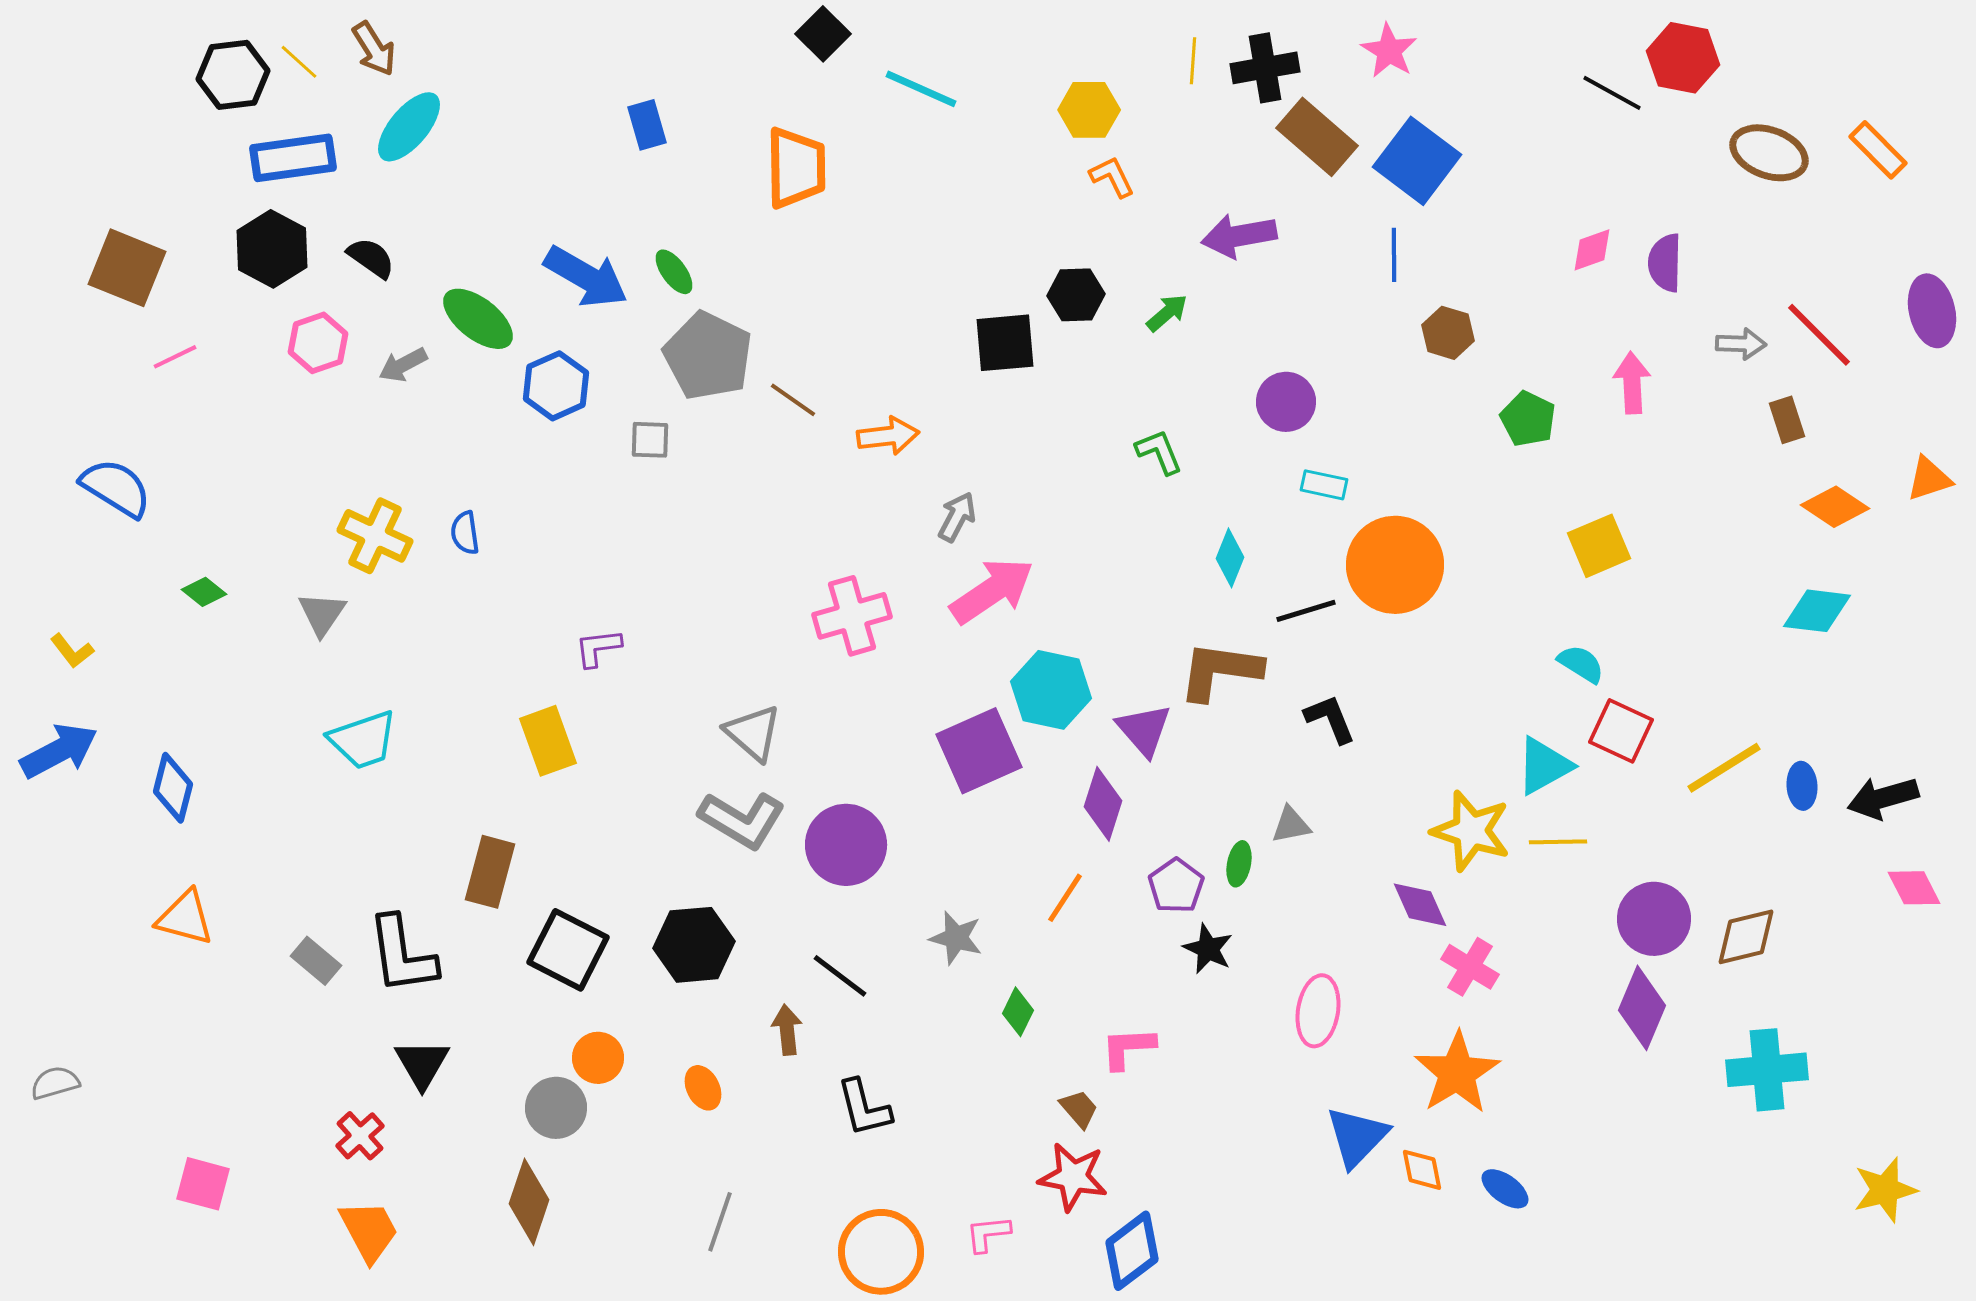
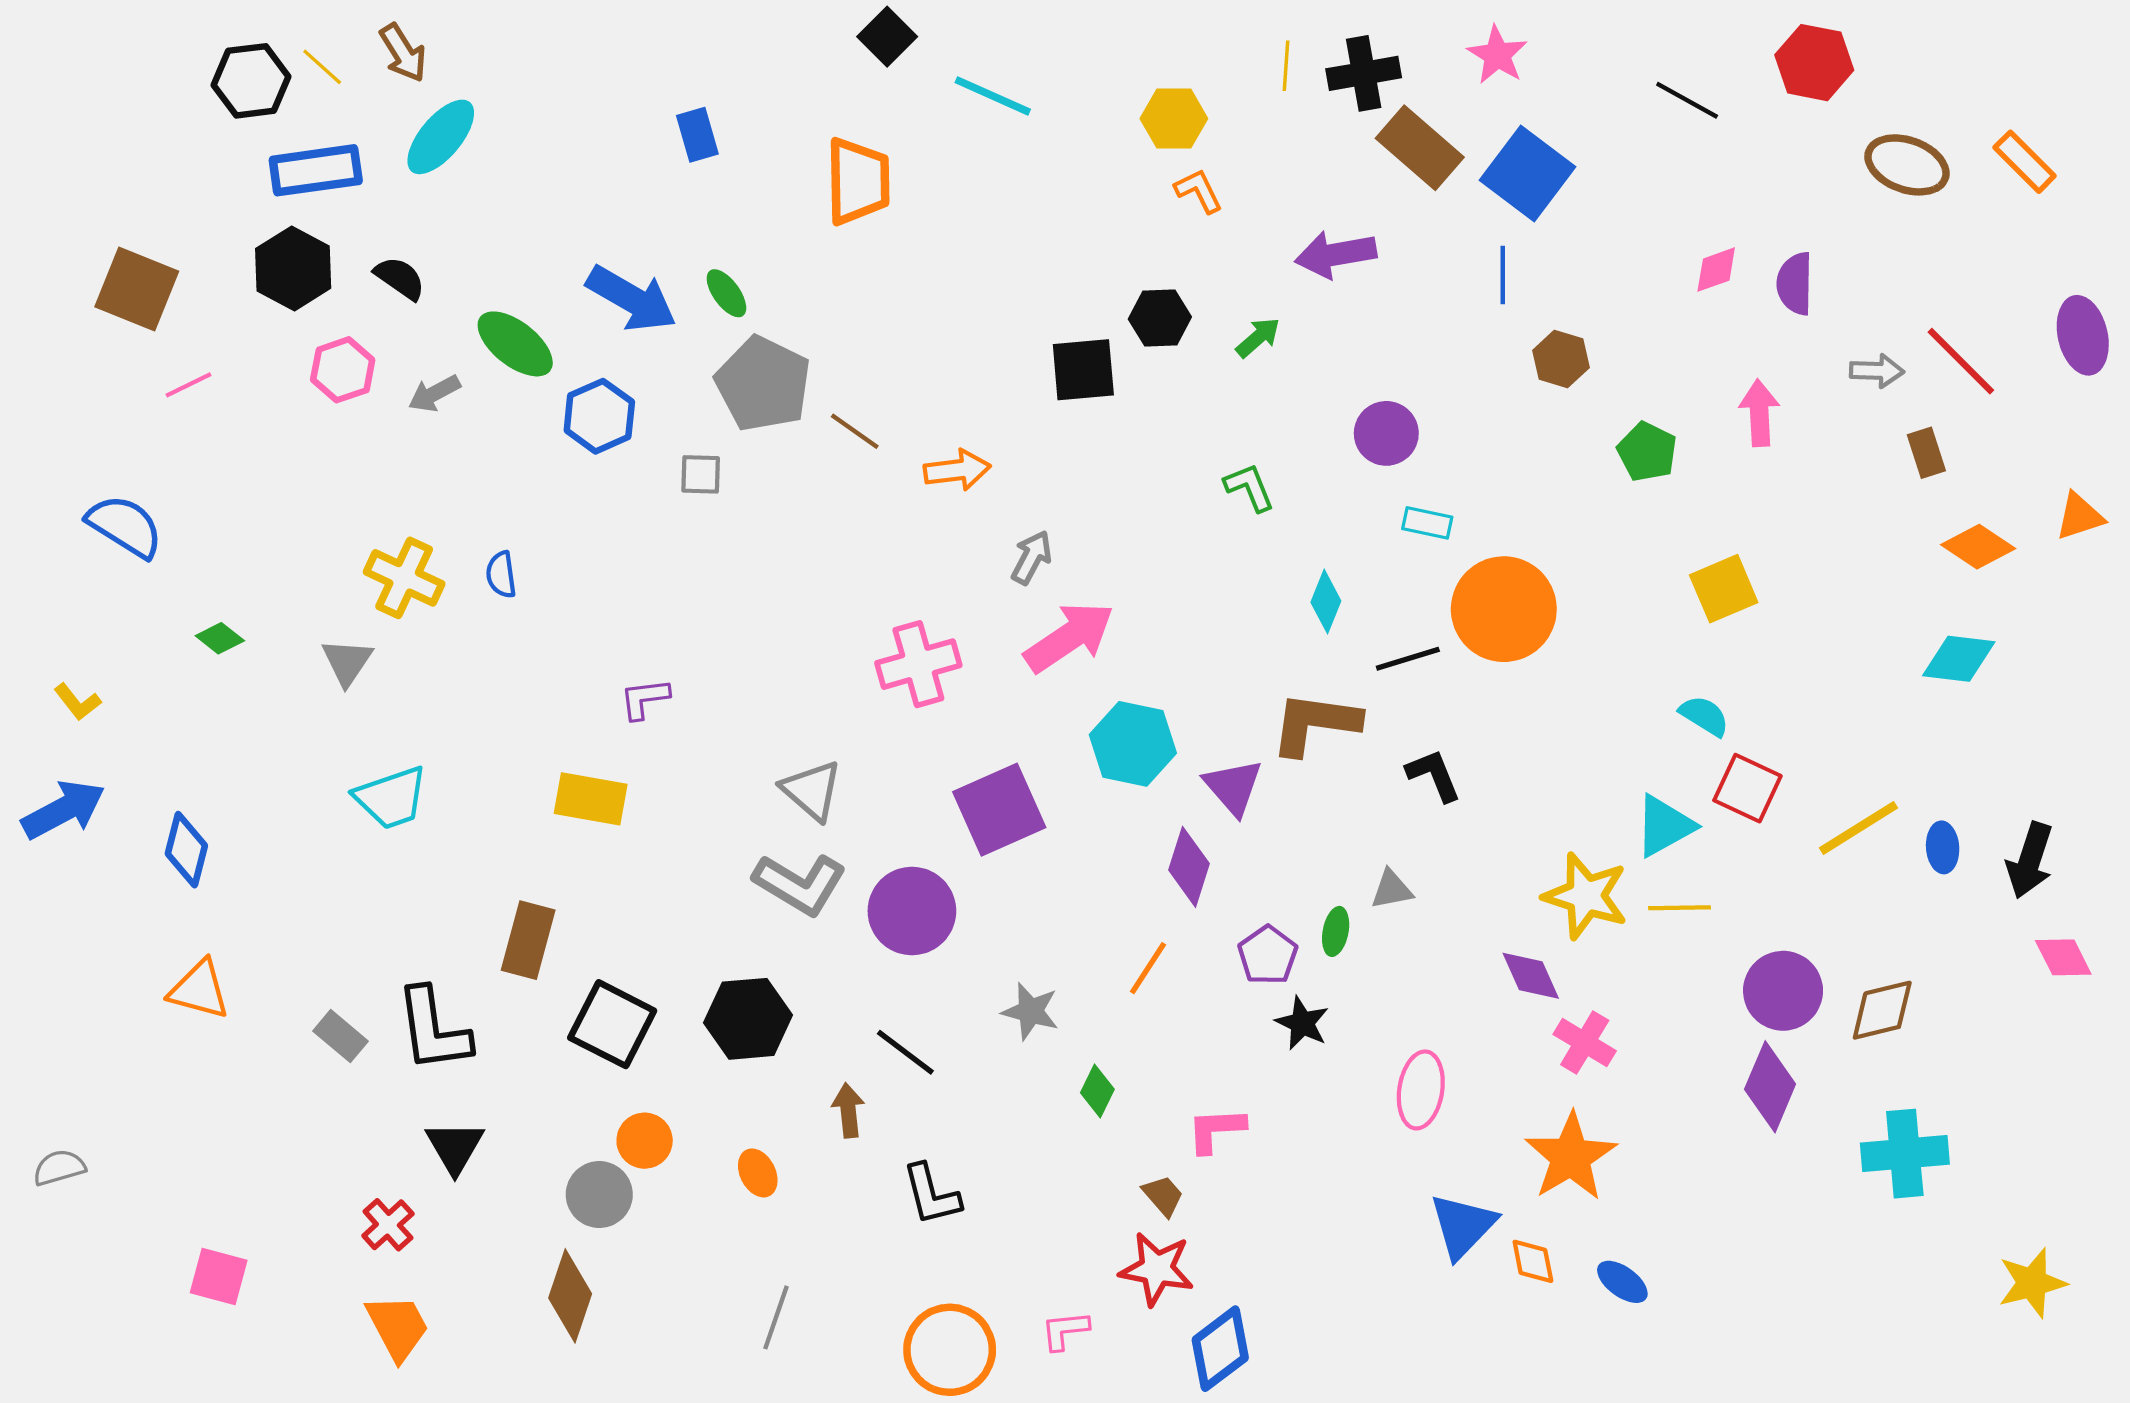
black line: (1612, 93) -> (1687, 100), moved
yellow rectangle: (548, 741) -> (591, 799), turned -60
purple square: (979, 751) -> (999, 810), moved
black arrow: (1883, 798) -> (2030, 860), turned -56

